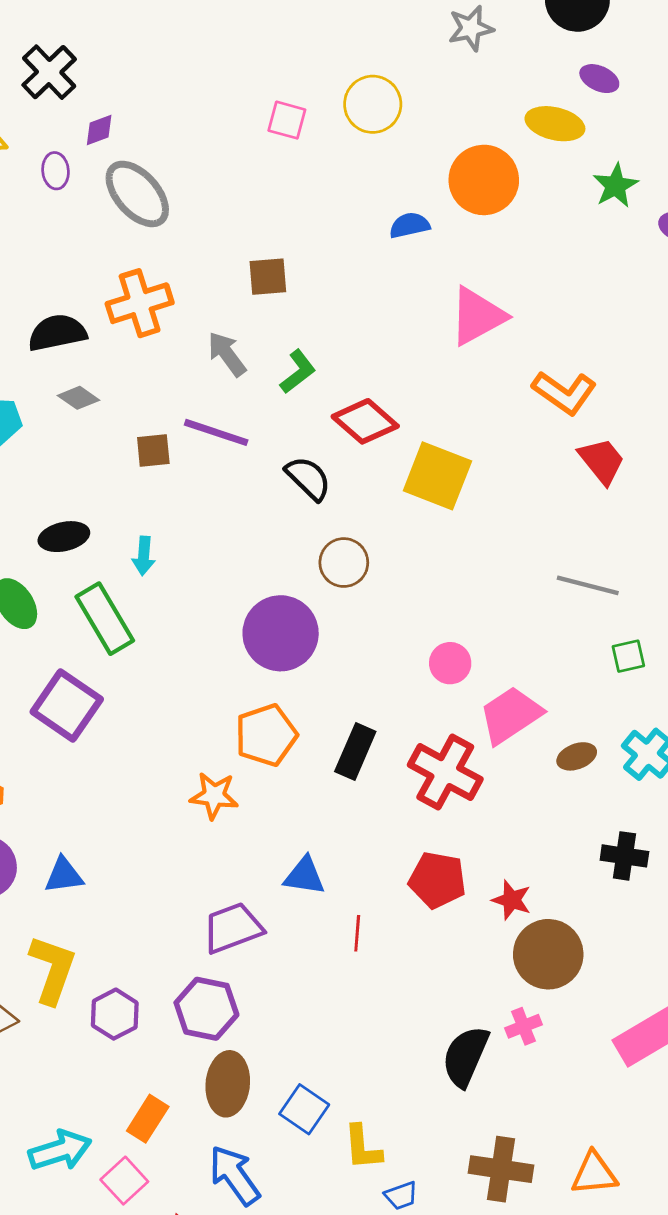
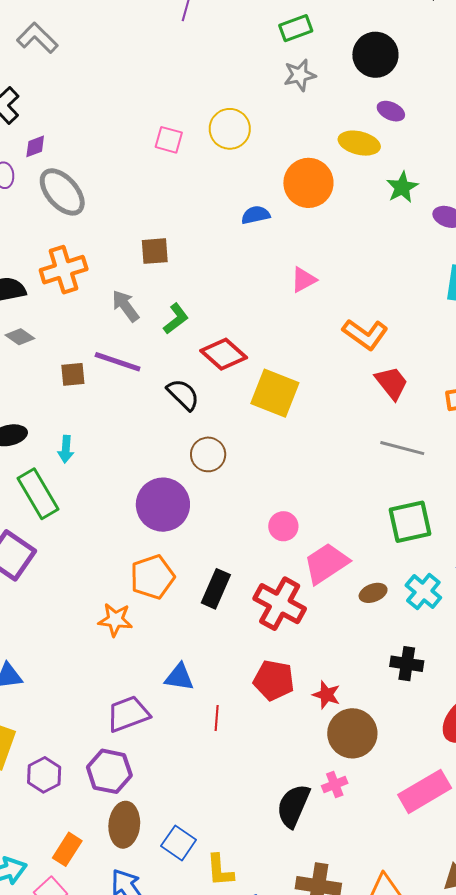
pink triangle: (477, 316) -> (304, 280), size x0.6
gray line: (588, 585) -> (402, 448), moved
green square: (628, 656) -> (410, 522), size x1.8

